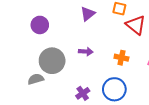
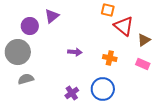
purple triangle: (88, 14) -> (52, 16), moved
gray circle: (52, 61) -> (18, 52), moved

